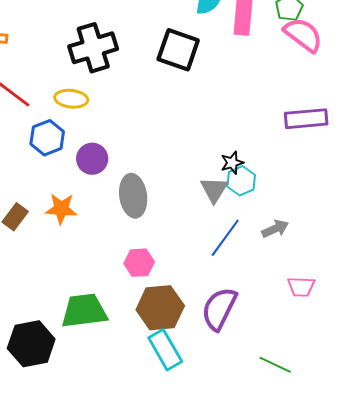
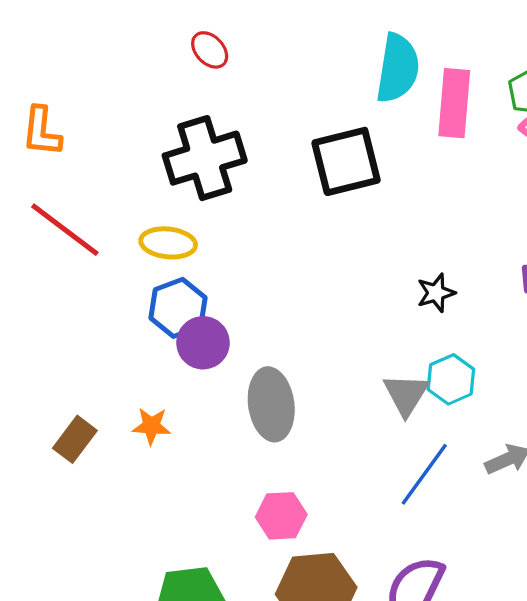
black square: (178, 50) -> (346, 161), turned -33
blue hexagon: (47, 138) -> (178, 308), moved
black star: (232, 163) -> (436, 293), moved
orange star: (61, 209) -> (151, 426), size x0.7

